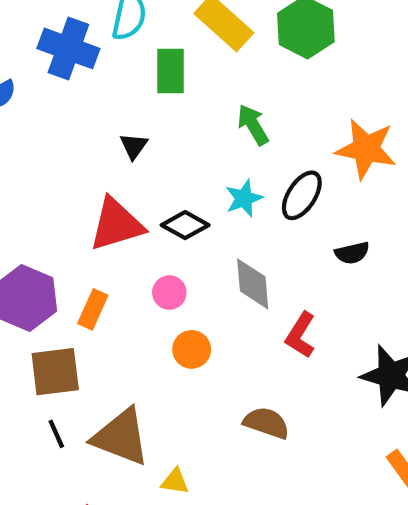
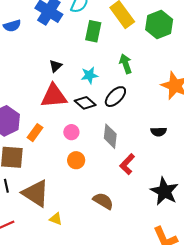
black triangle: (134, 146) -> (55, 66), moved
black ellipse: (302, 195) -> (115, 97), moved
cyan star: (244, 198) -> (89, 75), moved

